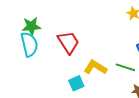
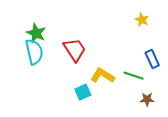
green star: (31, 26) -> (36, 33), turned 30

